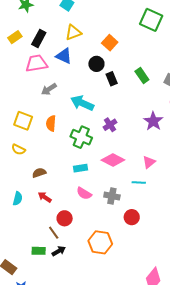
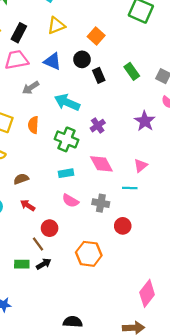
blue triangle: (64, 56) -> (52, 61), moved
pink diamond: (113, 160) -> (101, 164), turned 35

